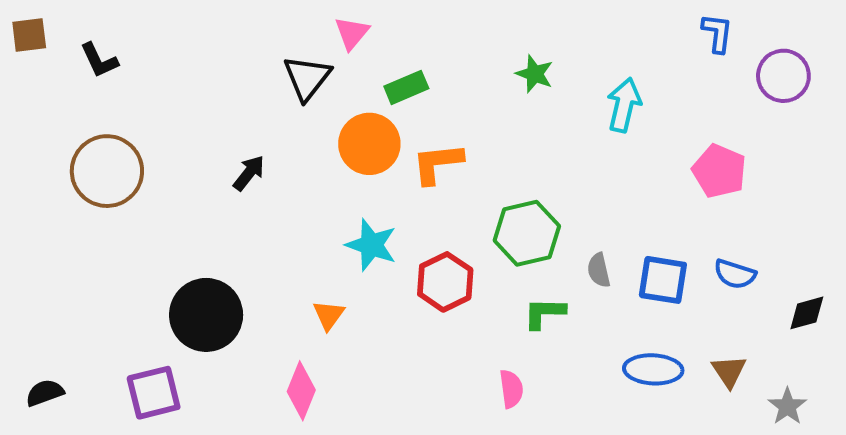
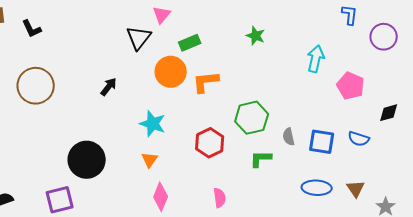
cyan arrow: (624, 105) -> (316, 59), moved
cyan star: (371, 245) -> (153, 124), moved
black diamond: (807, 313) -> (389, 113), moved
pink semicircle: (511, 389) -> (220, 198), moved
pink diamond: (301, 391) -> (161, 197), moved

